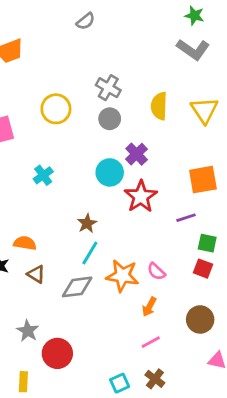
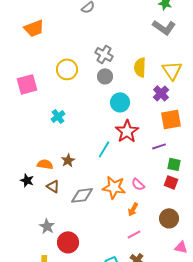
purple cross: (137, 154) -> (161, 93), moved
cyan circle: (110, 172) -> (120, 102), moved
brown star: (87, 223) -> (68, 160), moved
cyan line: (90, 253) -> (104, 149), moved

